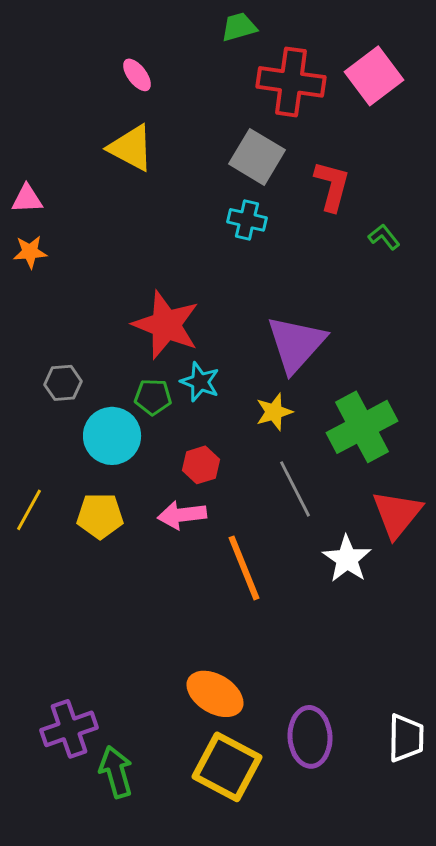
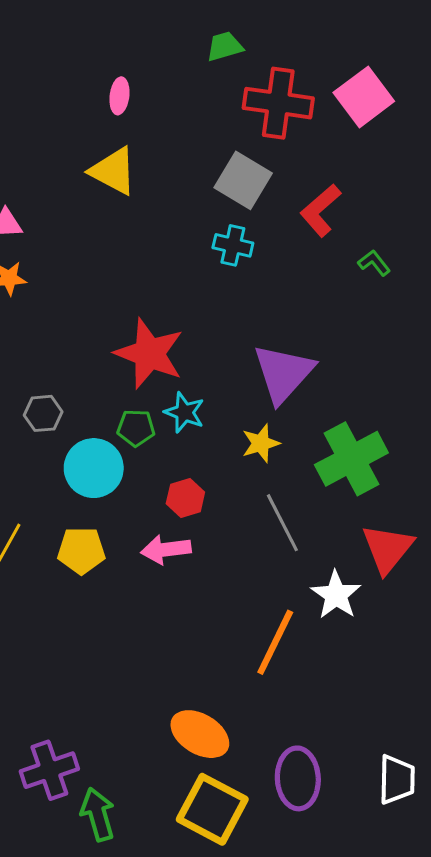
pink ellipse: (137, 75) -> (119, 96), turned 44
red L-shape: (332, 186) -> (321, 210), turned -146
orange line: (244, 568) -> (275, 642), moved, turned 48

